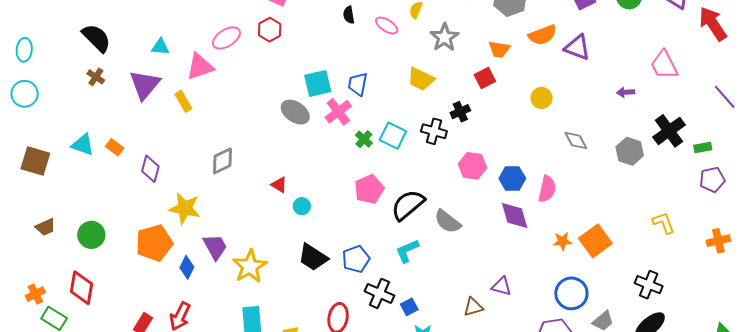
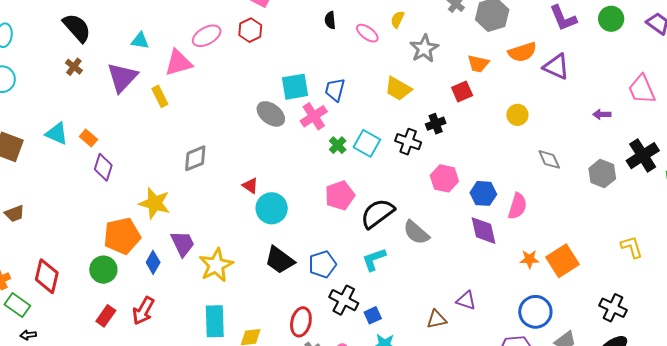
purple diamond: (150, 169) -> (103, 167), moved
cyan circle: (302, 206) -> (272, 208), size x1.8
green circle: (91, 235) -> (103, 270), moved

